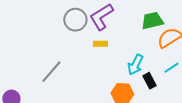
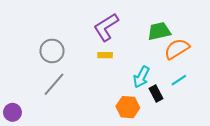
gray circle: (75, 20) -> (52, 51), moved

